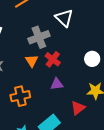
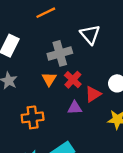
red triangle: (78, 108) -> (93, 94), moved

